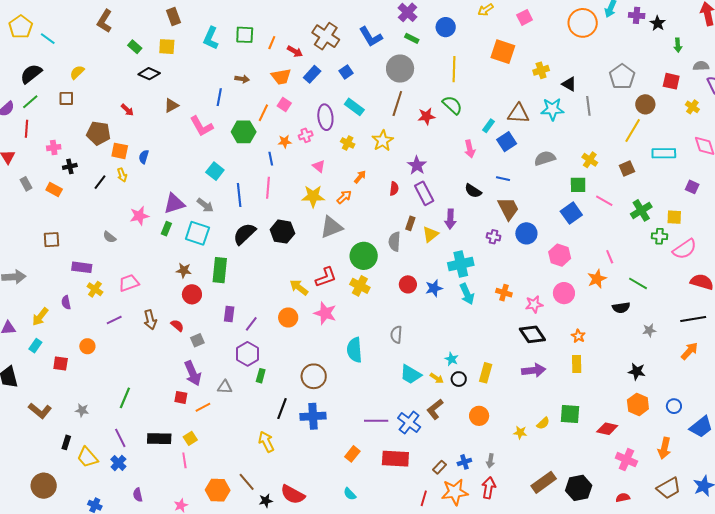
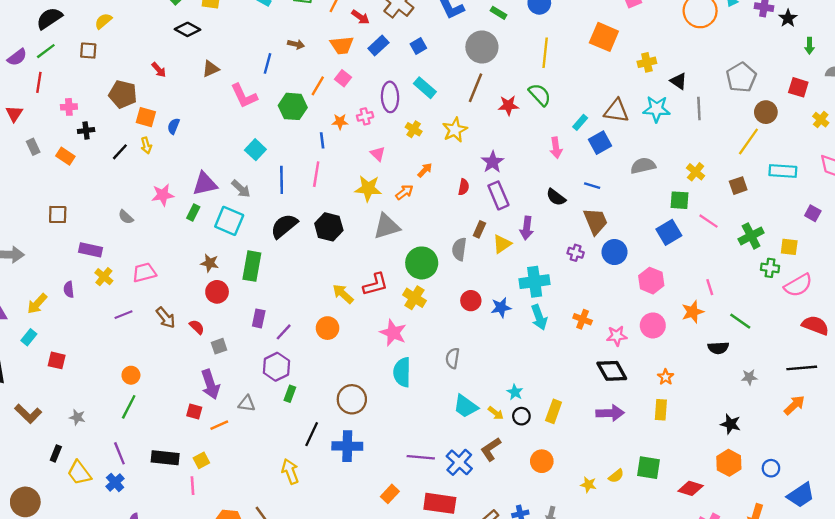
pink star: (325, 313) -> (393, 333), moved
brown arrow: (150, 320) -> (166, 318), turned -30
orange circle: (87, 346) -> (131, 375), moved

